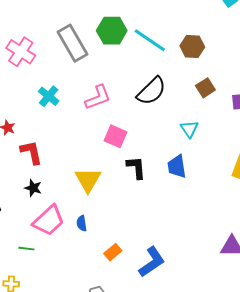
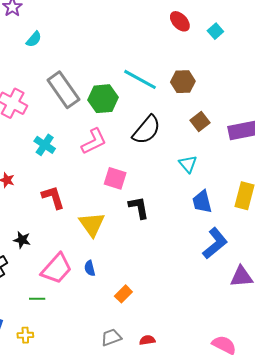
green hexagon: (112, 31) -> (103, 99), moved
red L-shape: (31, 152) -> (53, 197), moved
blue trapezoid: (177, 166) -> (202, 202), moved
black star: (33, 188) -> (22, 240), moved
blue L-shape: (152, 262) -> (215, 243), moved

